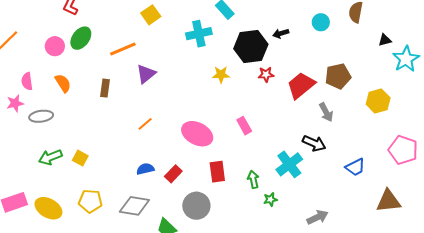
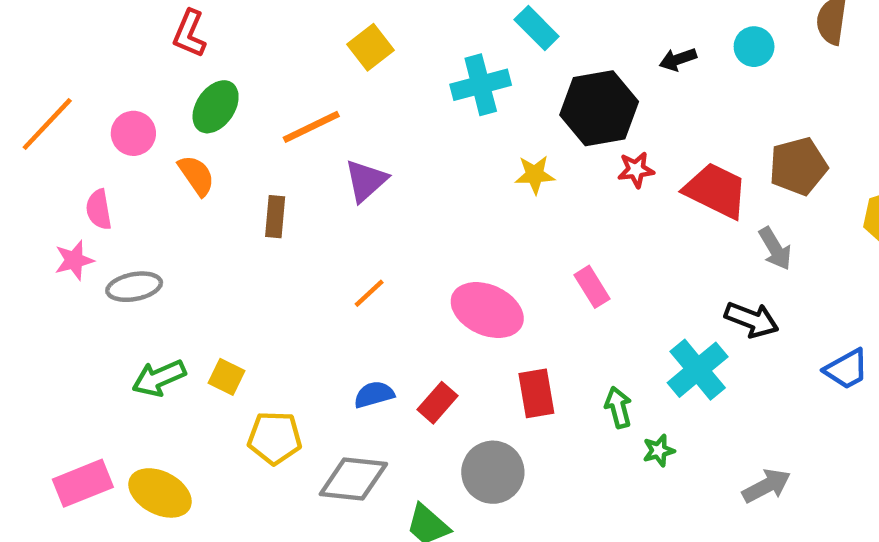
black arrow: (281, 33) -> (678, 59), moved
pink circle: (55, 46) -> (133, 133), moved
orange semicircle: (63, 83) -> (196, 175), moved
red trapezoid: (301, 85) -> (716, 191), turned 68
yellow pentagon: (90, 201) -> (275, 438), moved

